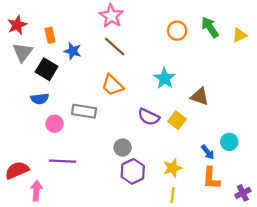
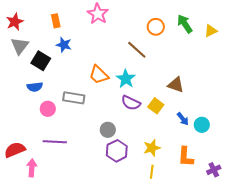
orange rectangle: (50, 35) -> (56, 21), moved
brown line: (115, 47) -> (137, 50), moved
cyan star: (165, 78) -> (126, 79), moved
blue arrow: (208, 152) -> (183, 119), moved

